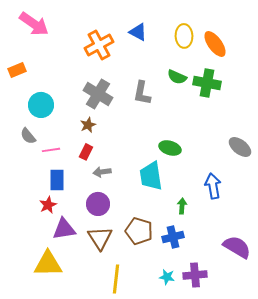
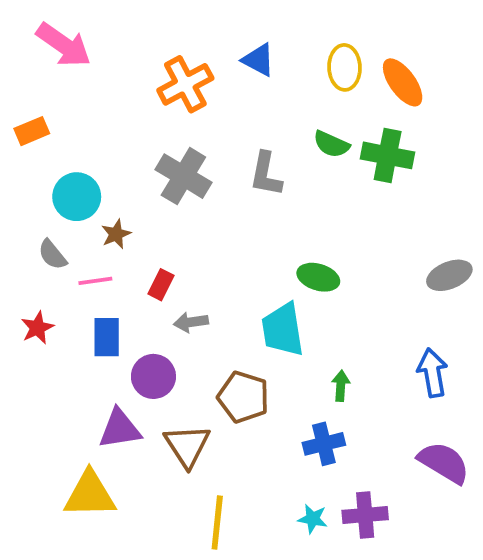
brown star: (88, 125) -> (116, 234), moved
gray ellipse: (240, 147) -> (449, 275), turned -60
blue arrow: (213, 186) -> (433, 373), moved
purple circle: (98, 204) -> (153, 376), moved
red star: (48, 205) -> (37, 328), moved
brown pentagon: (139, 231) -> (243, 397), moved

